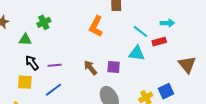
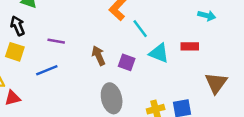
cyan arrow: (167, 23) -> (207, 16), moved
cyan line: (140, 31) -> (140, 29), moved
black arrow: (32, 63) -> (18, 26), moved

